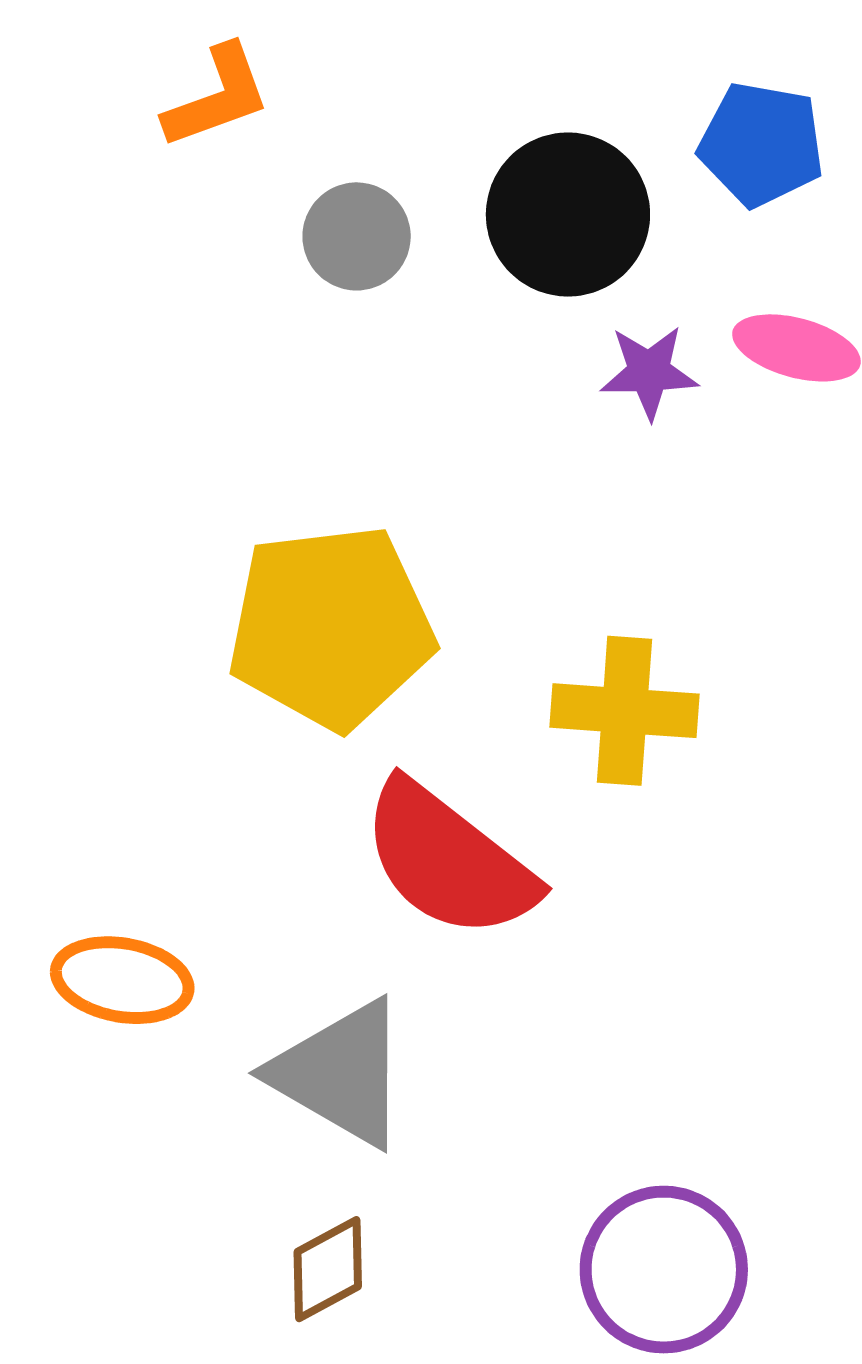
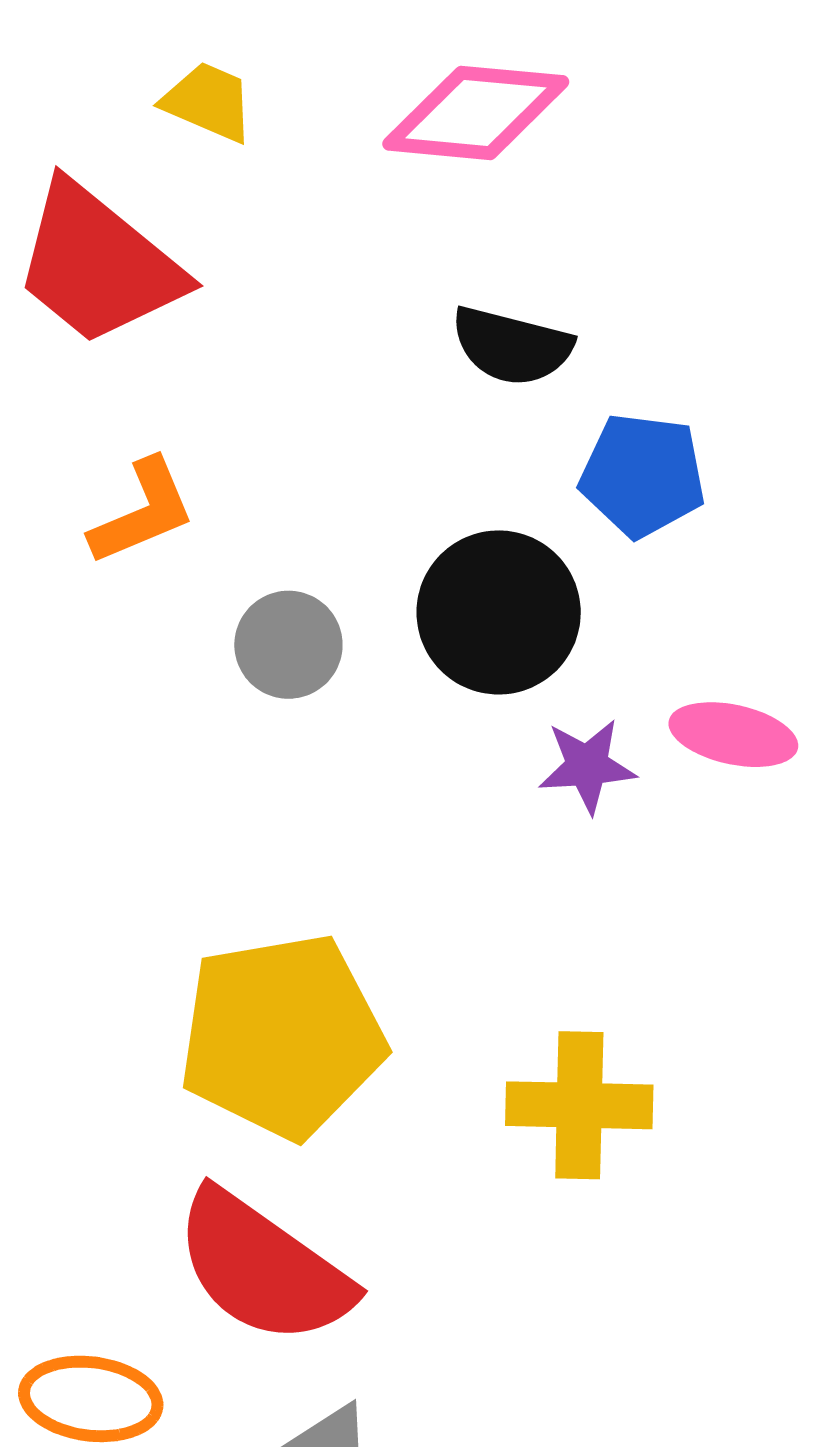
blue pentagon: (761, 144) -> (643, 475), moved
red semicircle: (449, 860) -> (263, 1268), moved

